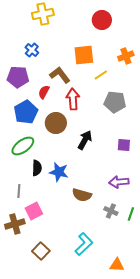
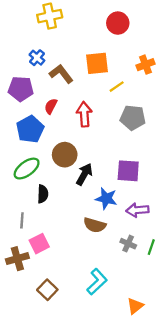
brown L-shape: (60, 75) -> (61, 74), moved
brown circle: (56, 123) -> (65, 155), moved
black arrow: (85, 140) -> (84, 174), moved
purple square: (124, 145) -> (128, 171), moved, size x1.5
blue star: (59, 172) -> (106, 199), moved
orange triangle: (117, 265) -> (135, 306), turned -42

